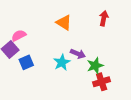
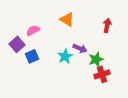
red arrow: (104, 18) -> (107, 25), moved
pink semicircle: (19, 35) -> (33, 30), moved

